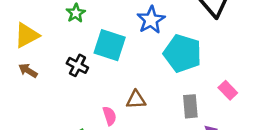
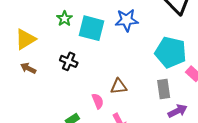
blue star: (151, 20) -> (127, 20), turned 30
cyan square: (110, 45) -> (91, 28), moved
cyan pentagon: (182, 53) -> (171, 52), moved

